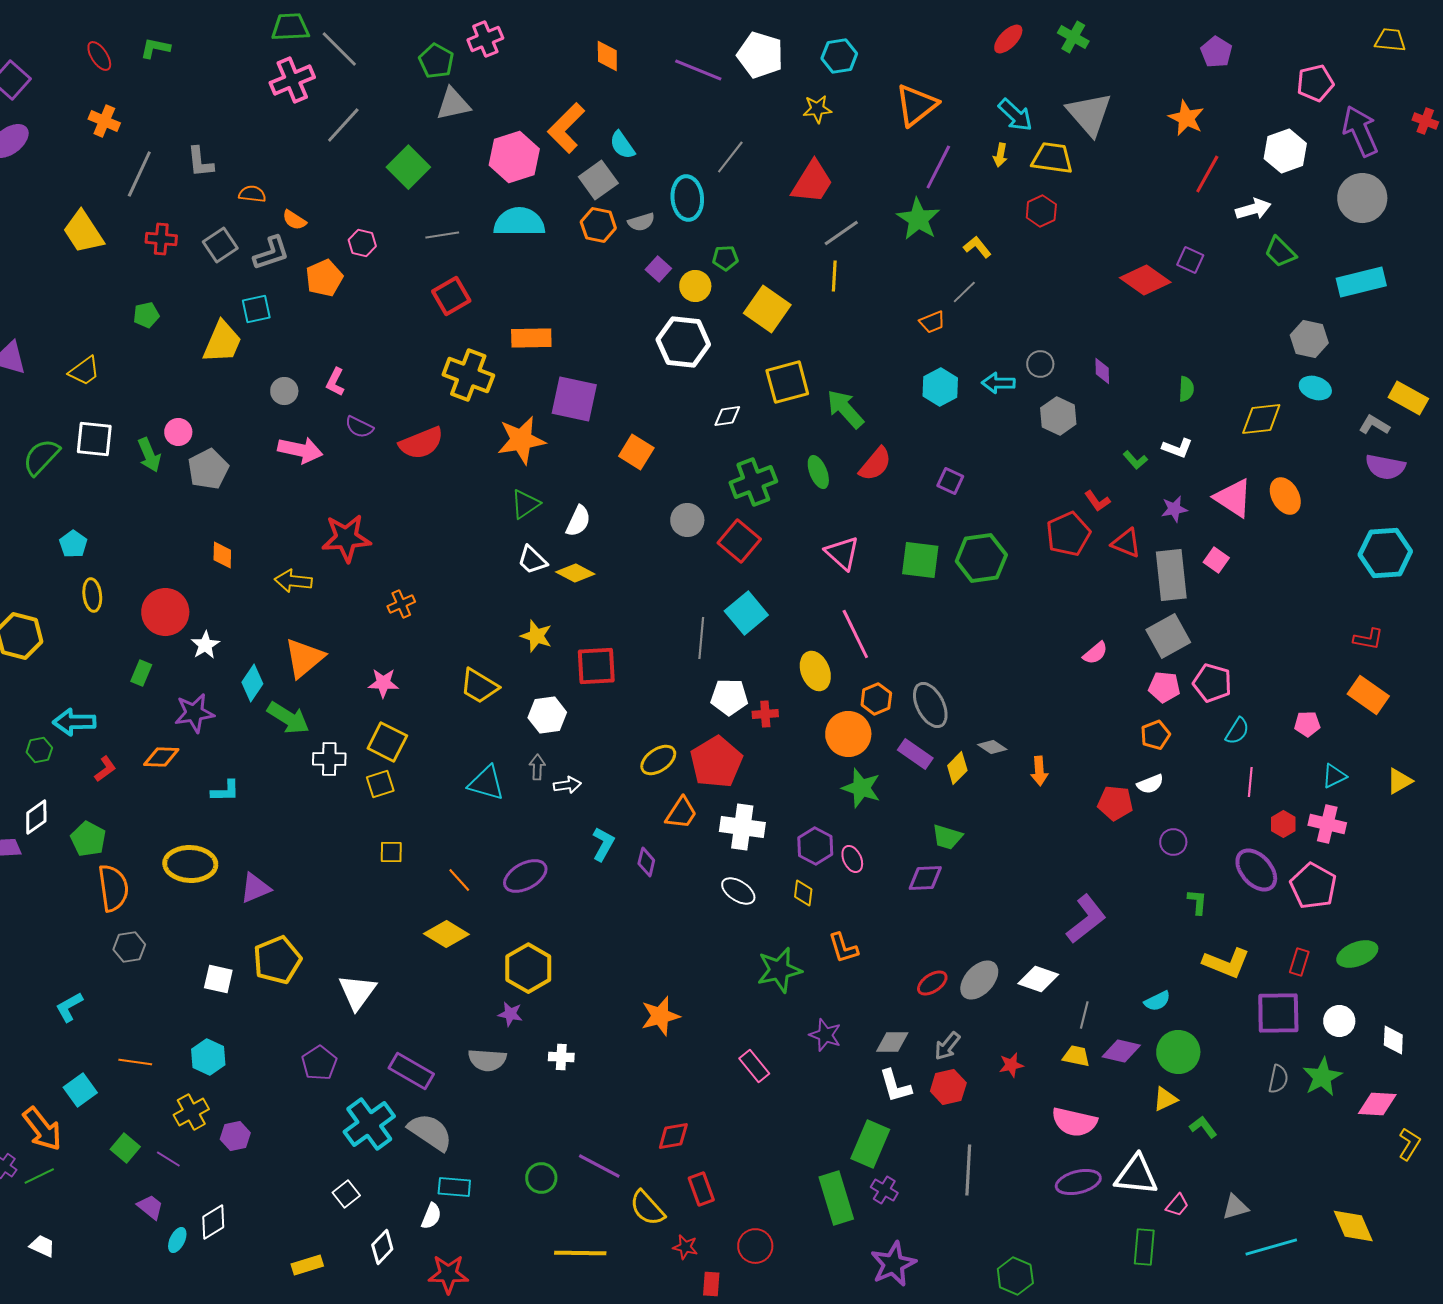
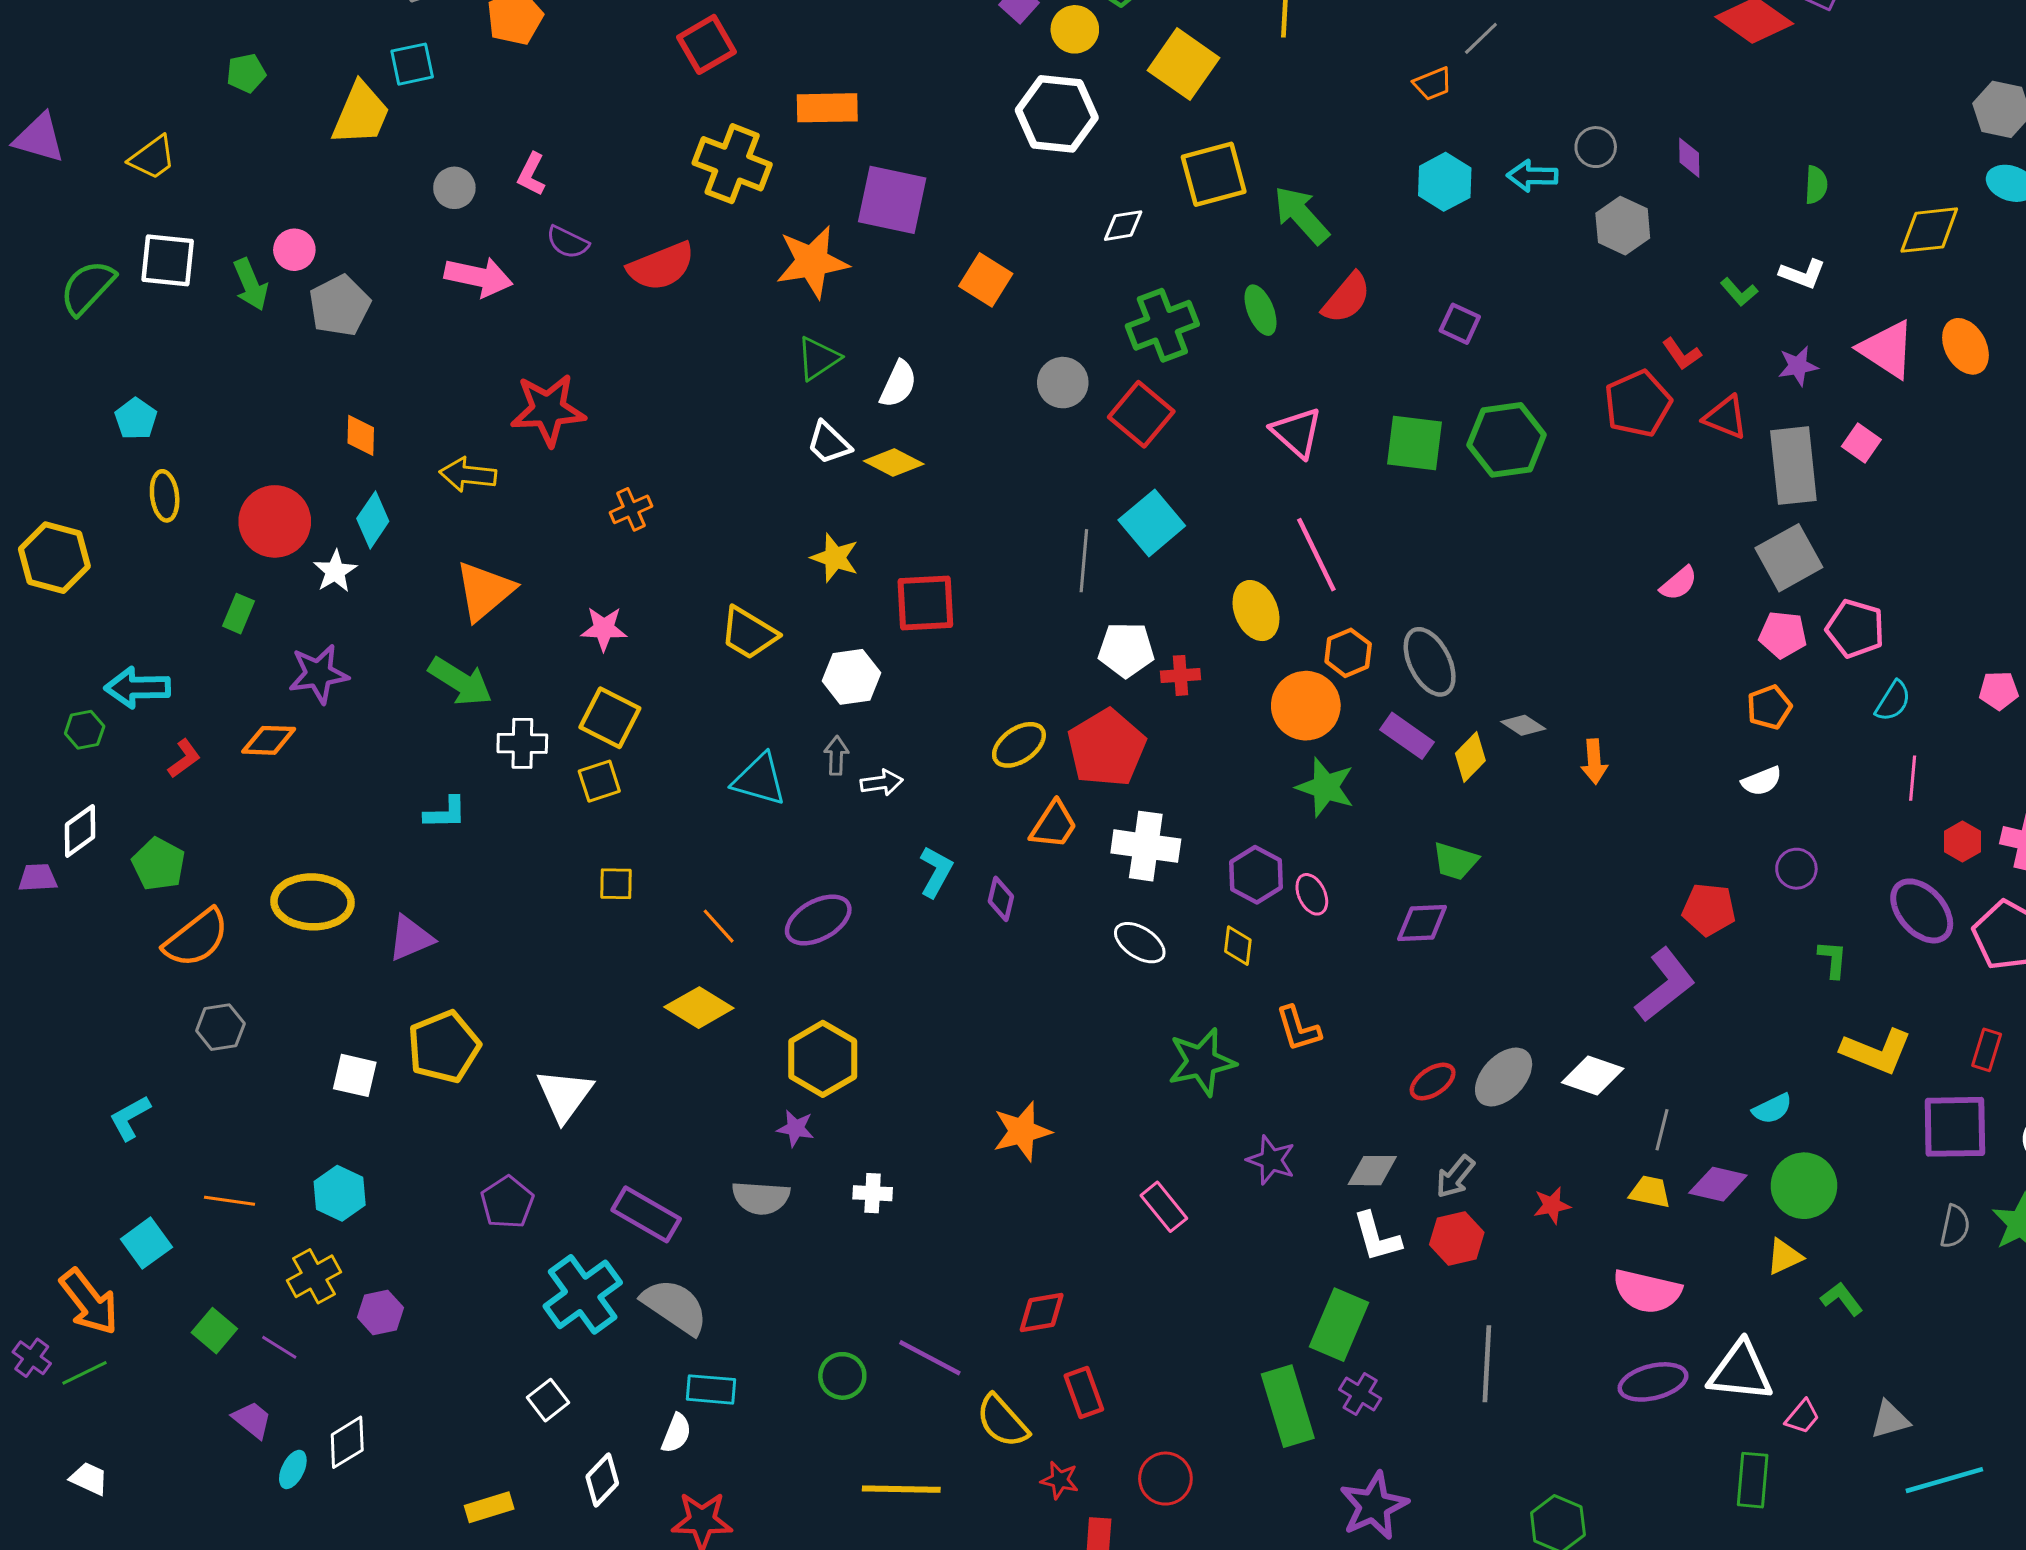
cyan diamond: (252, 683) -> (373, 520), moved
cyan L-shape: (225, 791) -> (445, 813), moved
red pentagon: (1115, 803) -> (1709, 909), moved
orange semicircle: (113, 888) -> (196, 938), turned 60

